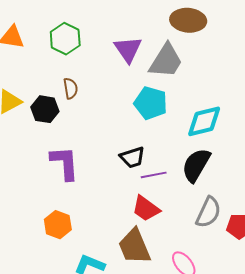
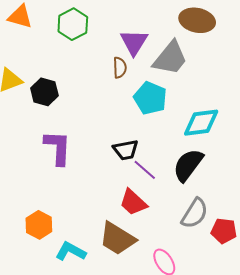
brown semicircle: (71, 88) -> (120, 68), moved
purple line: (154, 175) -> (145, 170), turned 45
orange hexagon: (58, 225) -> (39, 225), moved
brown trapezoid: (134, 246) -> (117, 239), turned -42

